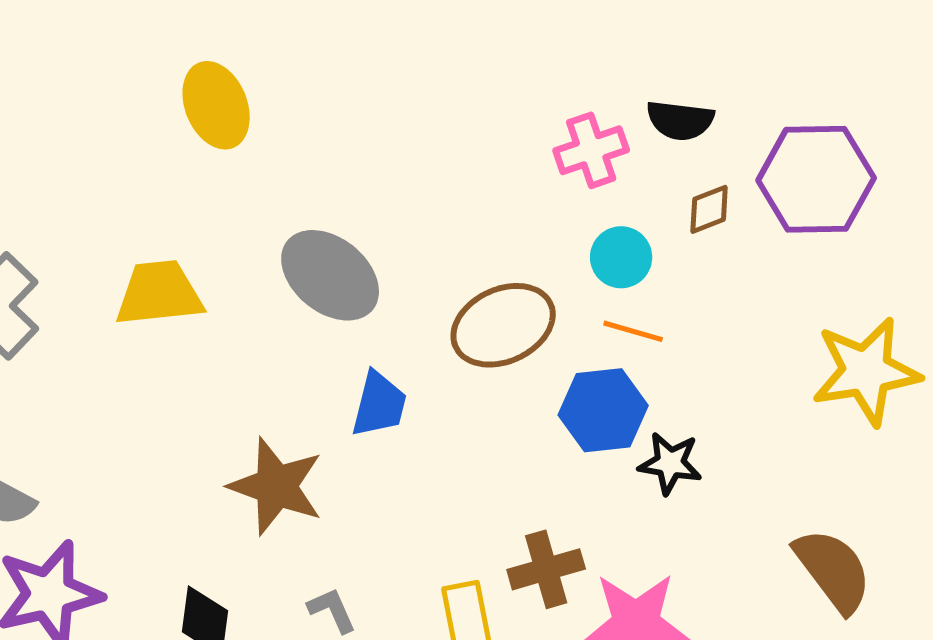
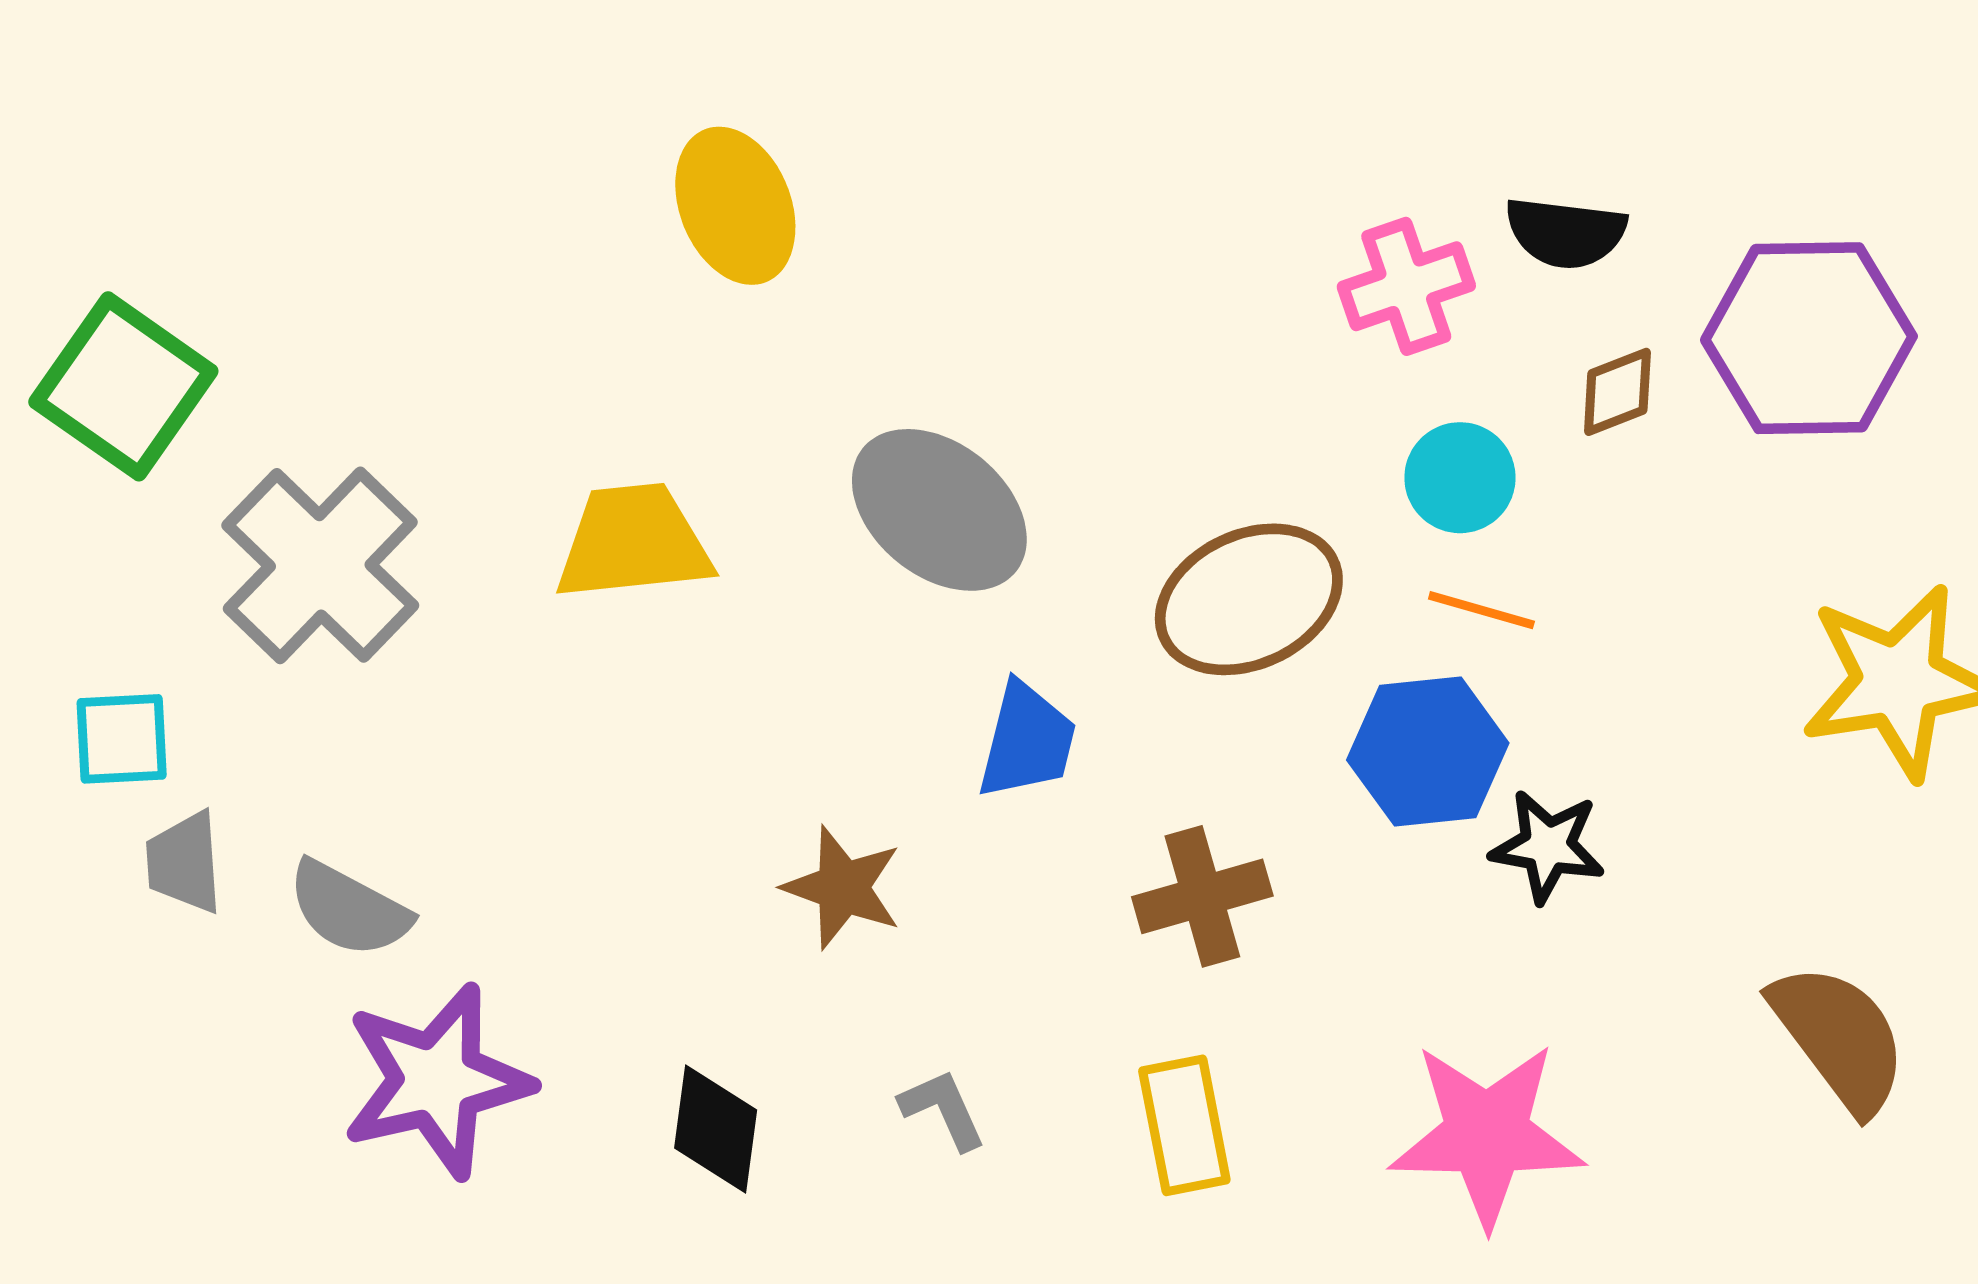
brown star: (276, 486) -> (843, 887), size x0.7
brown cross: (546, 569) -> (1202, 896), moved

